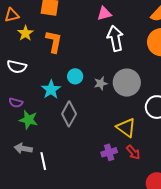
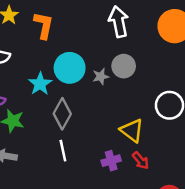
cyan circle: (75, 76) -> (70, 68), size x1.6
gray circle: (127, 83) -> (124, 66), moved, size x0.7
white line: (43, 161) -> (63, 151), moved

